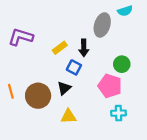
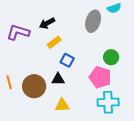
black arrow: (84, 48) -> (47, 23), moved, turned 63
black triangle: (64, 88) -> (58, 79), turned 40
cyan cross: (119, 113) -> (108, 102), size x1.5

